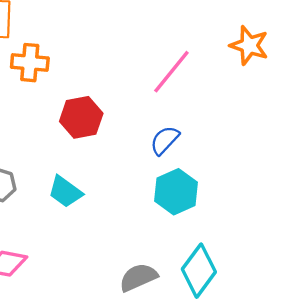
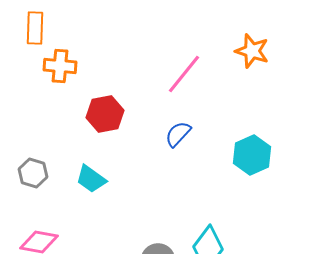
cyan hexagon: (176, 192) -> (252, 155), moved

